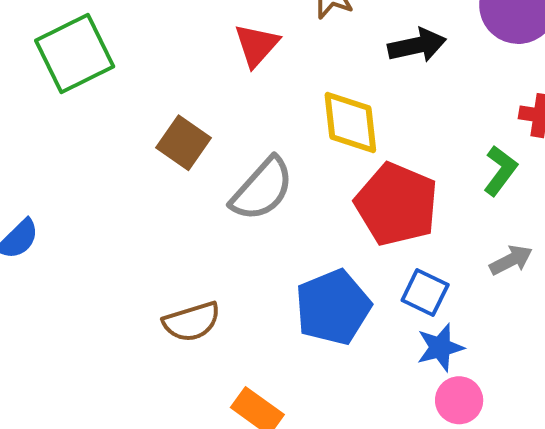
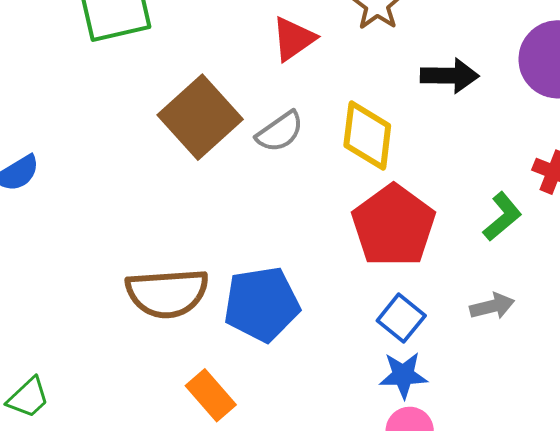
brown square: (183, 143) -> (200, 117), size x1.5
gray semicircle: (262, 189) -> (280, 132), moved, size x0.7
blue pentagon: (333, 307) -> (262, 304), moved
brown semicircle: (192, 322) -> (167, 293), size x1.4

